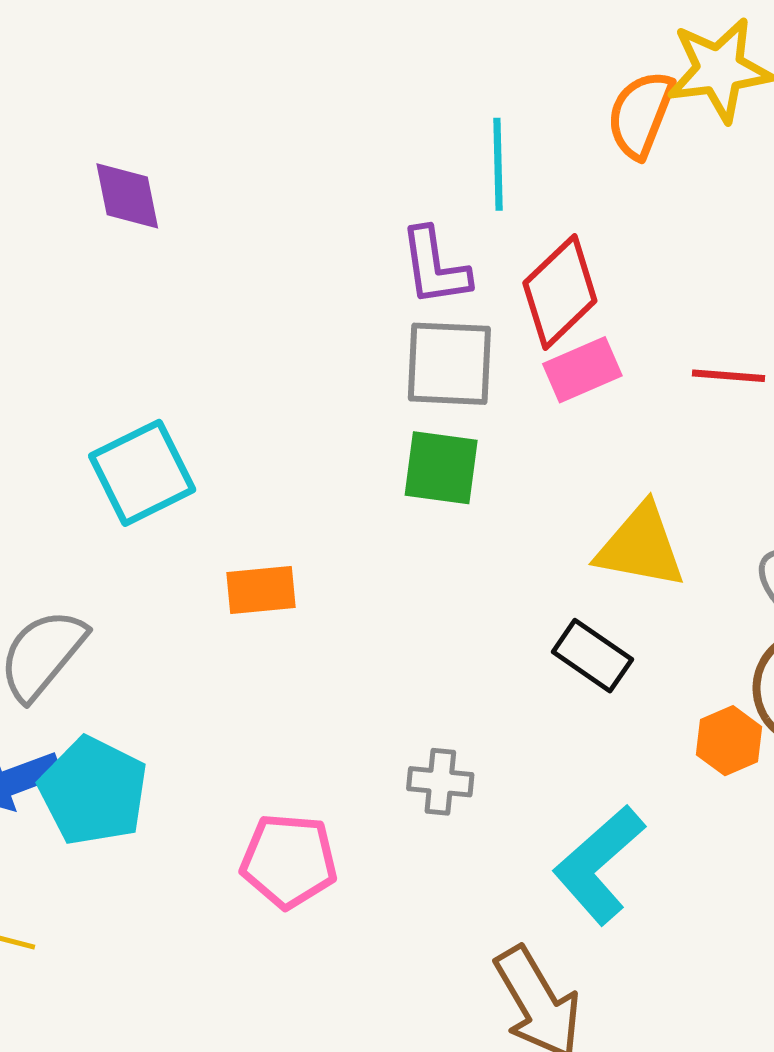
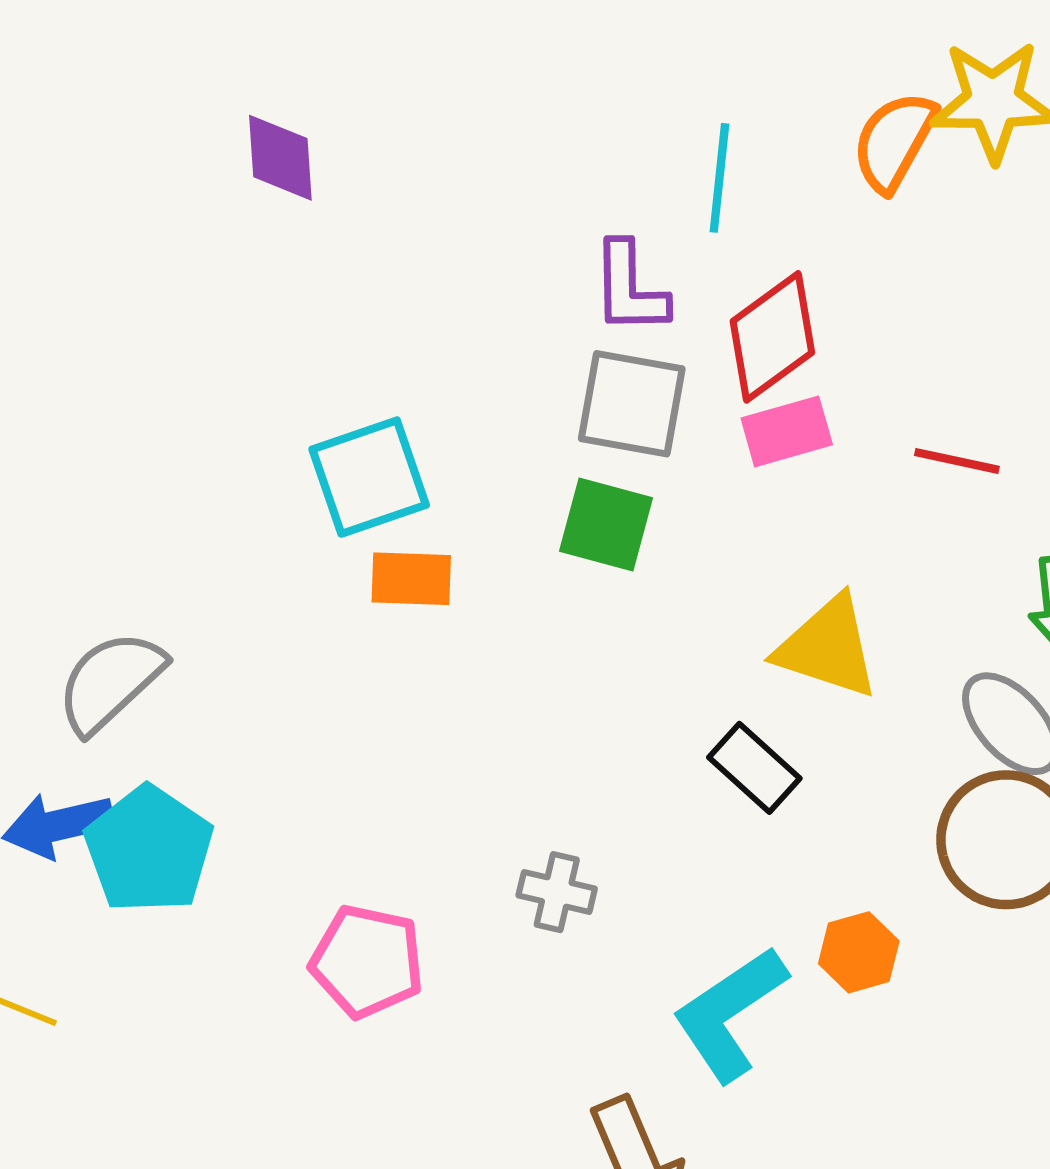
cyan square: (142, 473) -> (369, 477), moved
orange rectangle: (261, 590) -> (411, 579), moved
orange hexagon: (729, 741) -> (859, 952), moved

